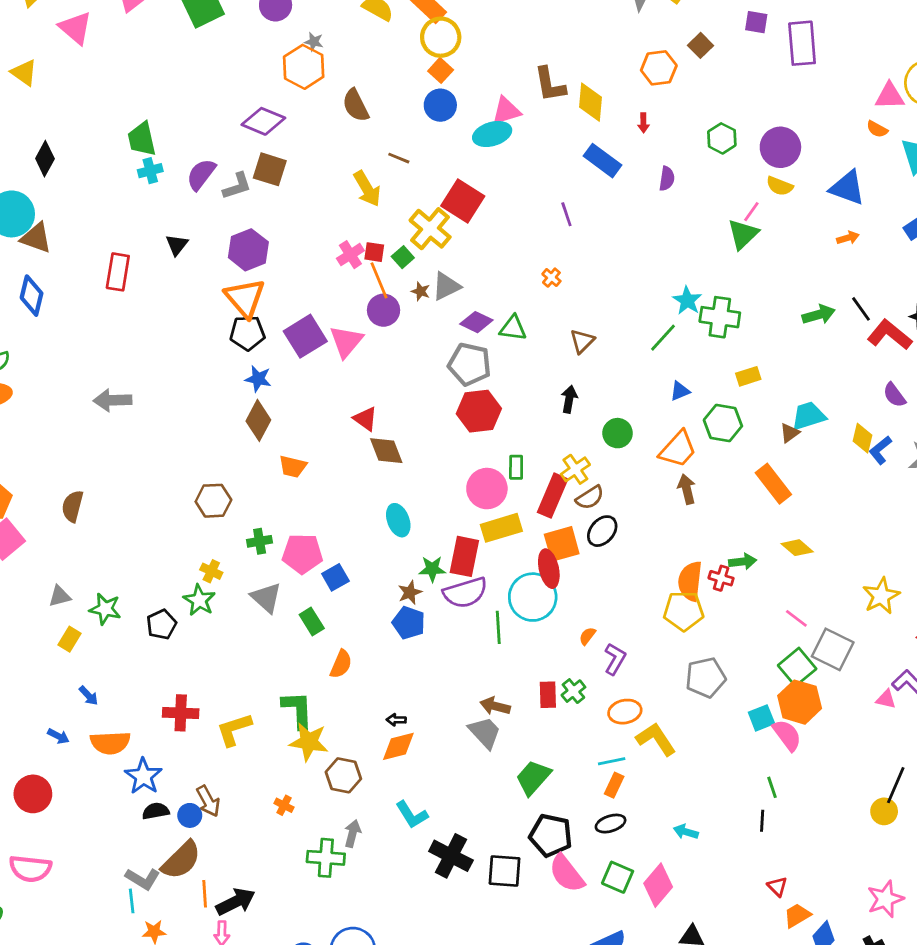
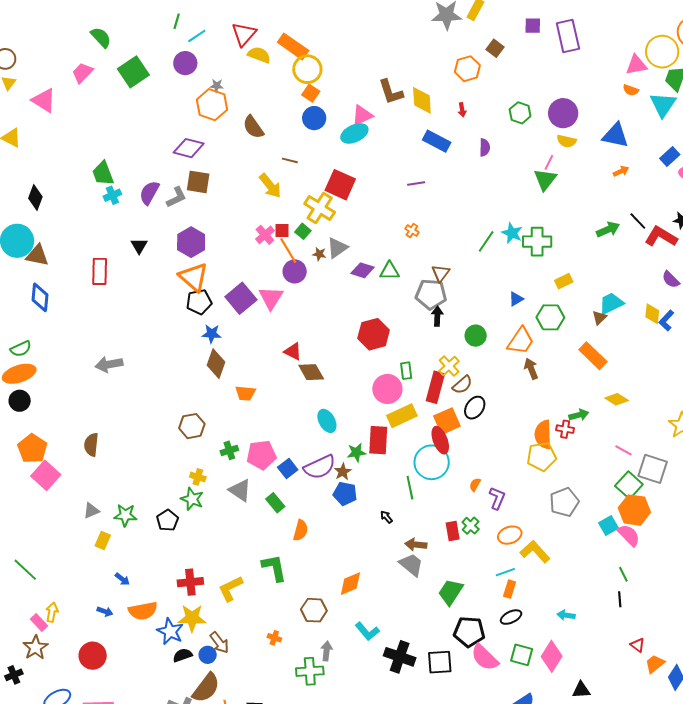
purple line: (566, 214) -> (416, 183), turned -72
green line: (663, 338) -> (486, 241), moved
gray pentagon: (470, 364) -> (431, 294), moved
purple semicircle: (465, 593) -> (320, 467), moved
black arrow: (396, 720) -> (386, 517), moved, turned 56
yellow star: (309, 742) -> (192, 618), moved

